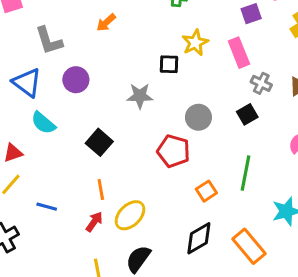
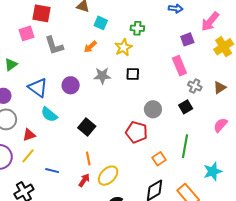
gray L-shape: (49, 41) -> (54, 46), moved
yellow star: (195, 43) -> (123, 47), moved
gray star: (140, 96) -> (102, 76), moved

